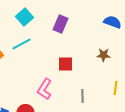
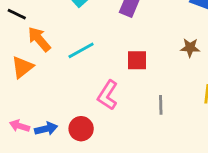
cyan line: (21, 44) -> (81, 50), moved

